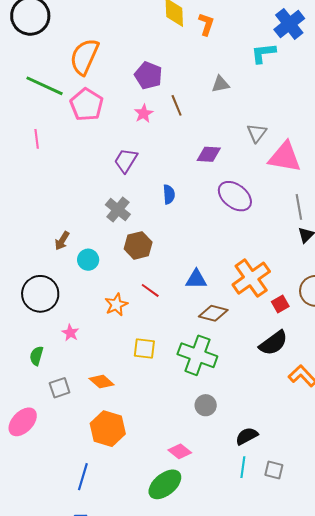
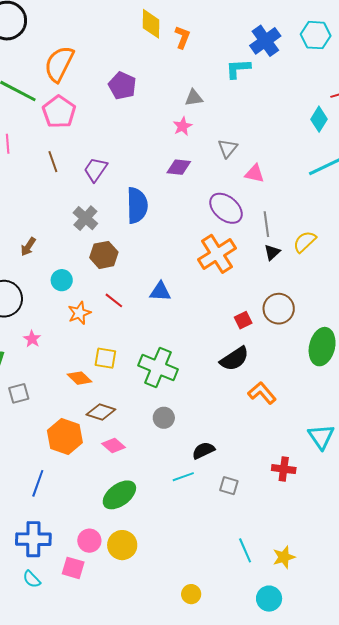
brown line: (177, 105) -> (53, 162), moved
pink star: (144, 113) -> (183, 126), moved
pink triangle: (285, 157) -> (255, 173), size x0.6
blue semicircle: (169, 194) -> (137, 205), size x1.8
purple ellipse: (235, 196) -> (226, 208), moved
cyan circle: (88, 260) -> (62, 280), moved
orange cross: (251, 278) -> (217, 254), moved
brown diamond: (213, 313) -> (101, 412), moved
orange diamond: (102, 382) -> (79, 378), moved
pink diamond: (180, 451) -> (114, 446), moved
cyan line: (243, 467) -> (183, 477), moved, turned 60

